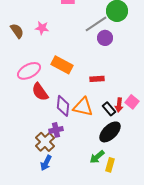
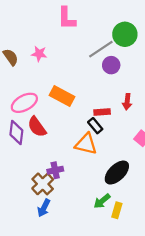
red arrow: (119, 105) -> (127, 102), moved
purple diamond: (63, 106) -> (16, 133), moved
black rectangle: (109, 109) -> (95, 126), moved

